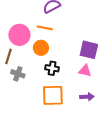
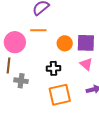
orange circle: (41, 48) -> (65, 43), moved
pink triangle: (85, 71) -> (86, 64), turned 40

